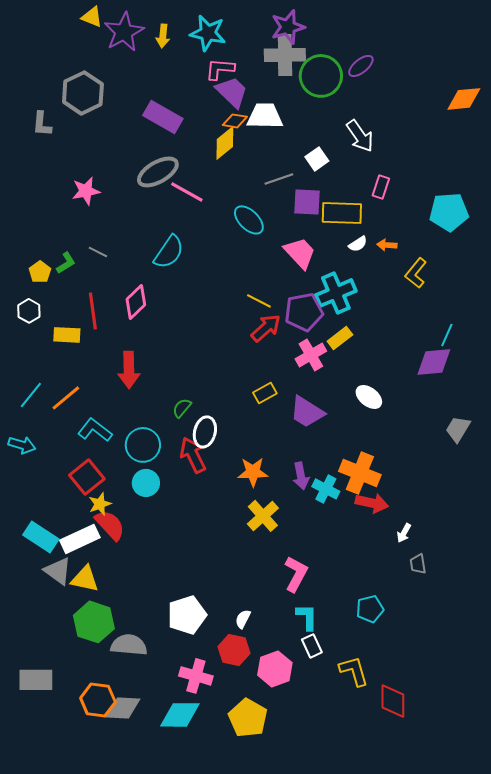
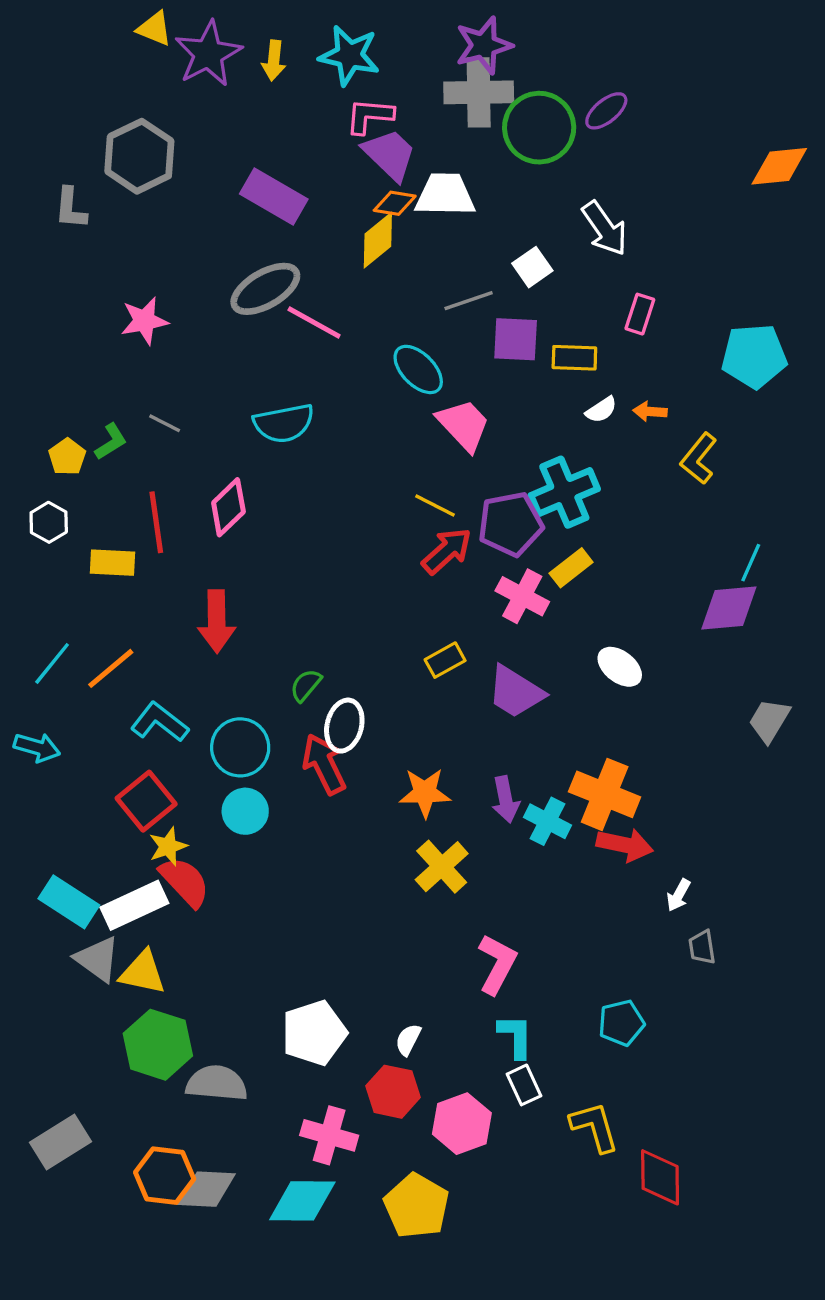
yellow rectangle: (342, 213) -> (574, 358), size x0.7
cyan semicircle: (169, 252) -> (284, 423), turned 45
pink trapezoid: (300, 253) -> (464, 425), moved
pink cross: (311, 355) -> (522, 596), turned -32
gray rectangle: (36, 680) -> (60, 1142), turned -32

